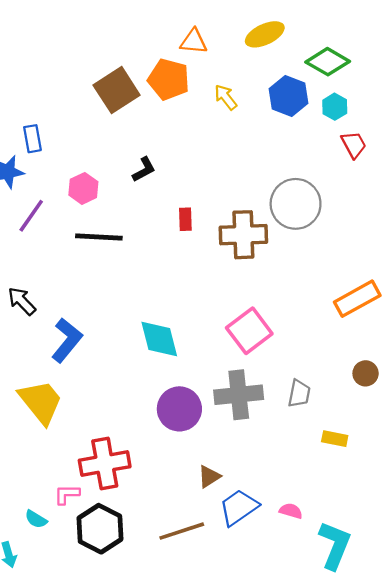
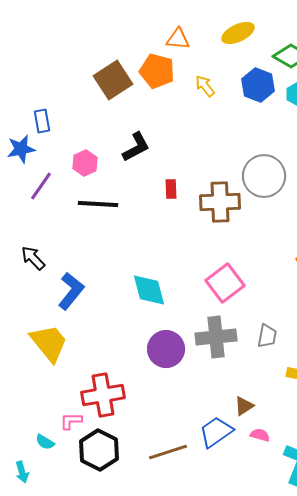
black L-shape: (144, 170) -> (136, 147), size x1.4
brown triangle: (209, 477) -> (244, 406), moved

